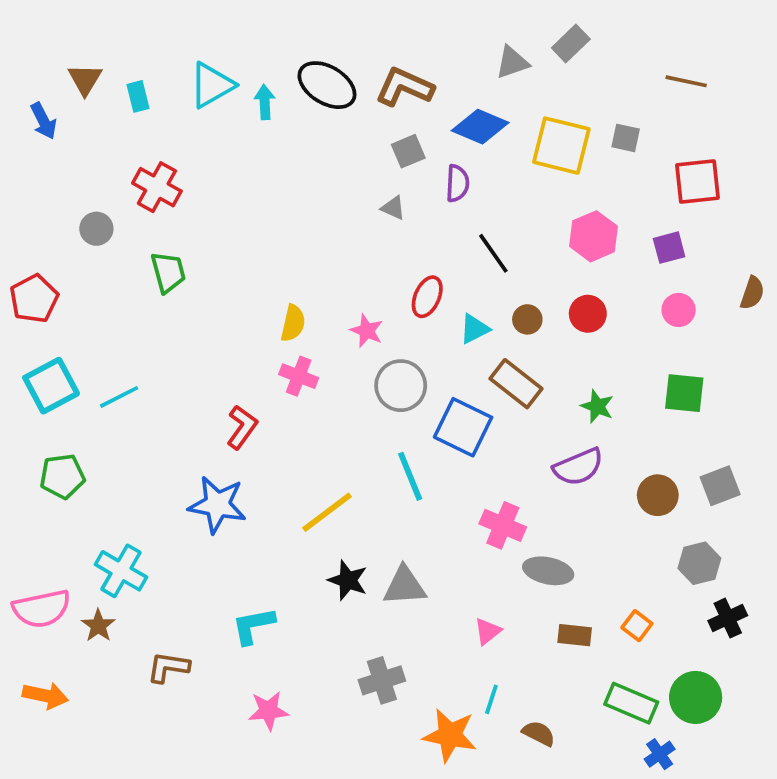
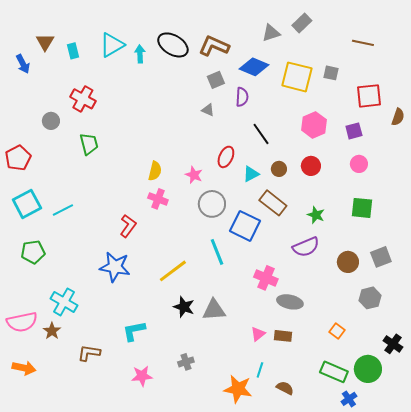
brown semicircle: (752, 293) -> (398, 117), moved
black cross: (728, 618) -> (393, 344), moved, turned -30
brown rectangle: (575, 635) -> (283, 336), moved
gray cross: (382, 680) -> (186, 362), moved, size x0.7

